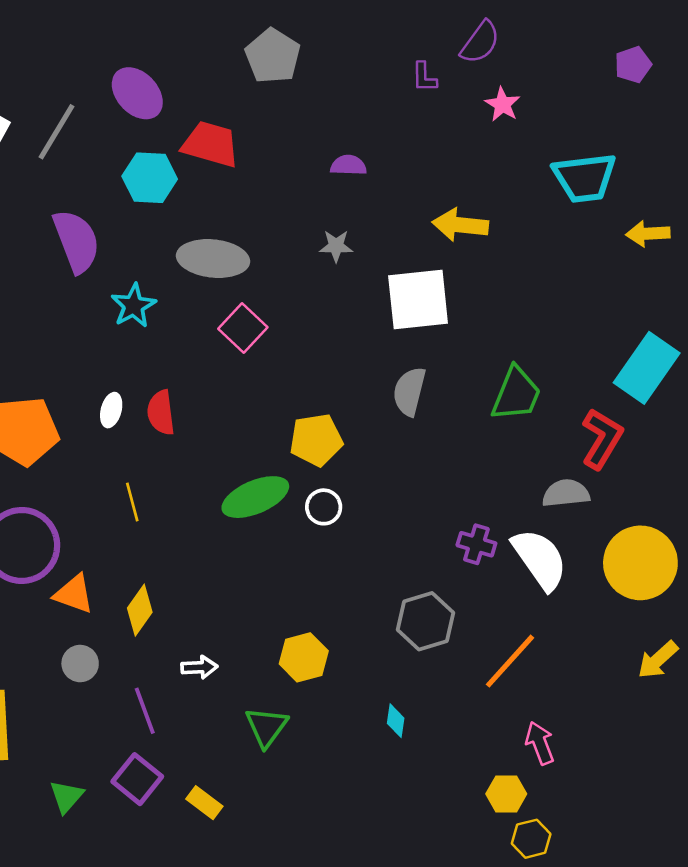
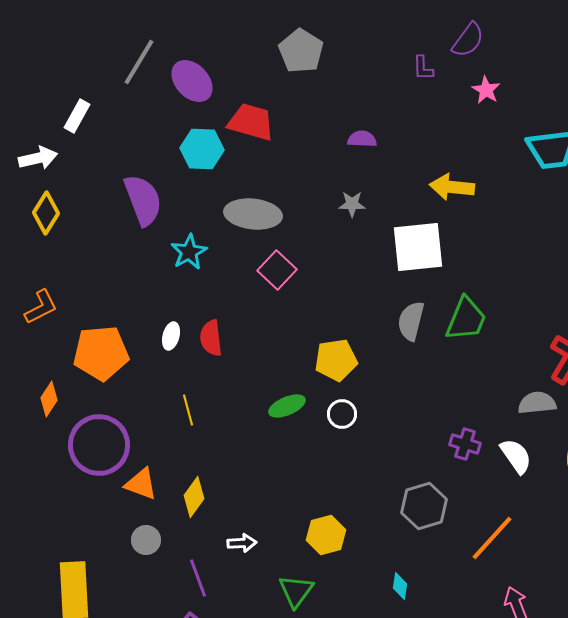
gray line: (57, 132) -> (139, 62), moved
green trapezoid: (516, 394) -> (466, 319), moved
green ellipse: (255, 497) -> (287, 406), size x0.7
white semicircle: (540, 559) -> (516, 456), size x0.7

